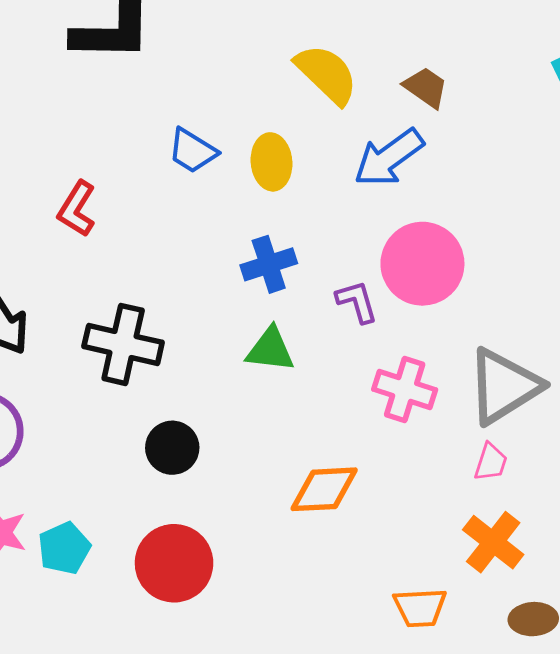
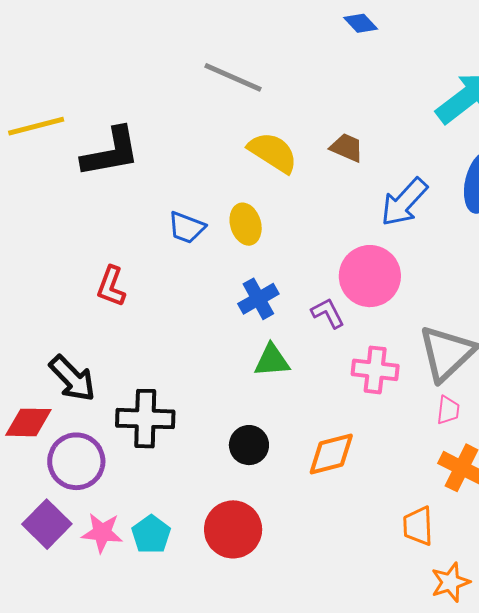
blue arrow: (389, 158) -> (404, 202), moved
black cross: (123, 344) -> (145, 419), moved
black circle: (172, 448) -> (249, 445), moved
orange trapezoid: (420, 608) -> (418, 526), turned 102

